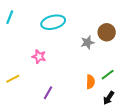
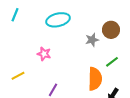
green line: (108, 75) -> (112, 62), moved
orange semicircle: (90, 82) -> (95, 79), size x1.6

